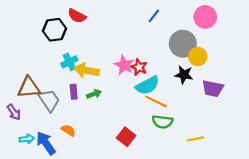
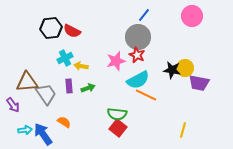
red semicircle: (77, 16) -> (72, 31), moved
gray circle: (183, 44) -> (138, 37), moved
yellow circle: (198, 57) -> (185, 68), moved
pink star: (124, 65) -> (116, 61), turned 30
red star: (139, 67) -> (137, 55), moved
yellow arrow: (87, 70) -> (81, 66), size x0.6
green semicircle: (162, 122) -> (117, 114), moved
yellow line: (196, 139) -> (183, 130), turned -63

